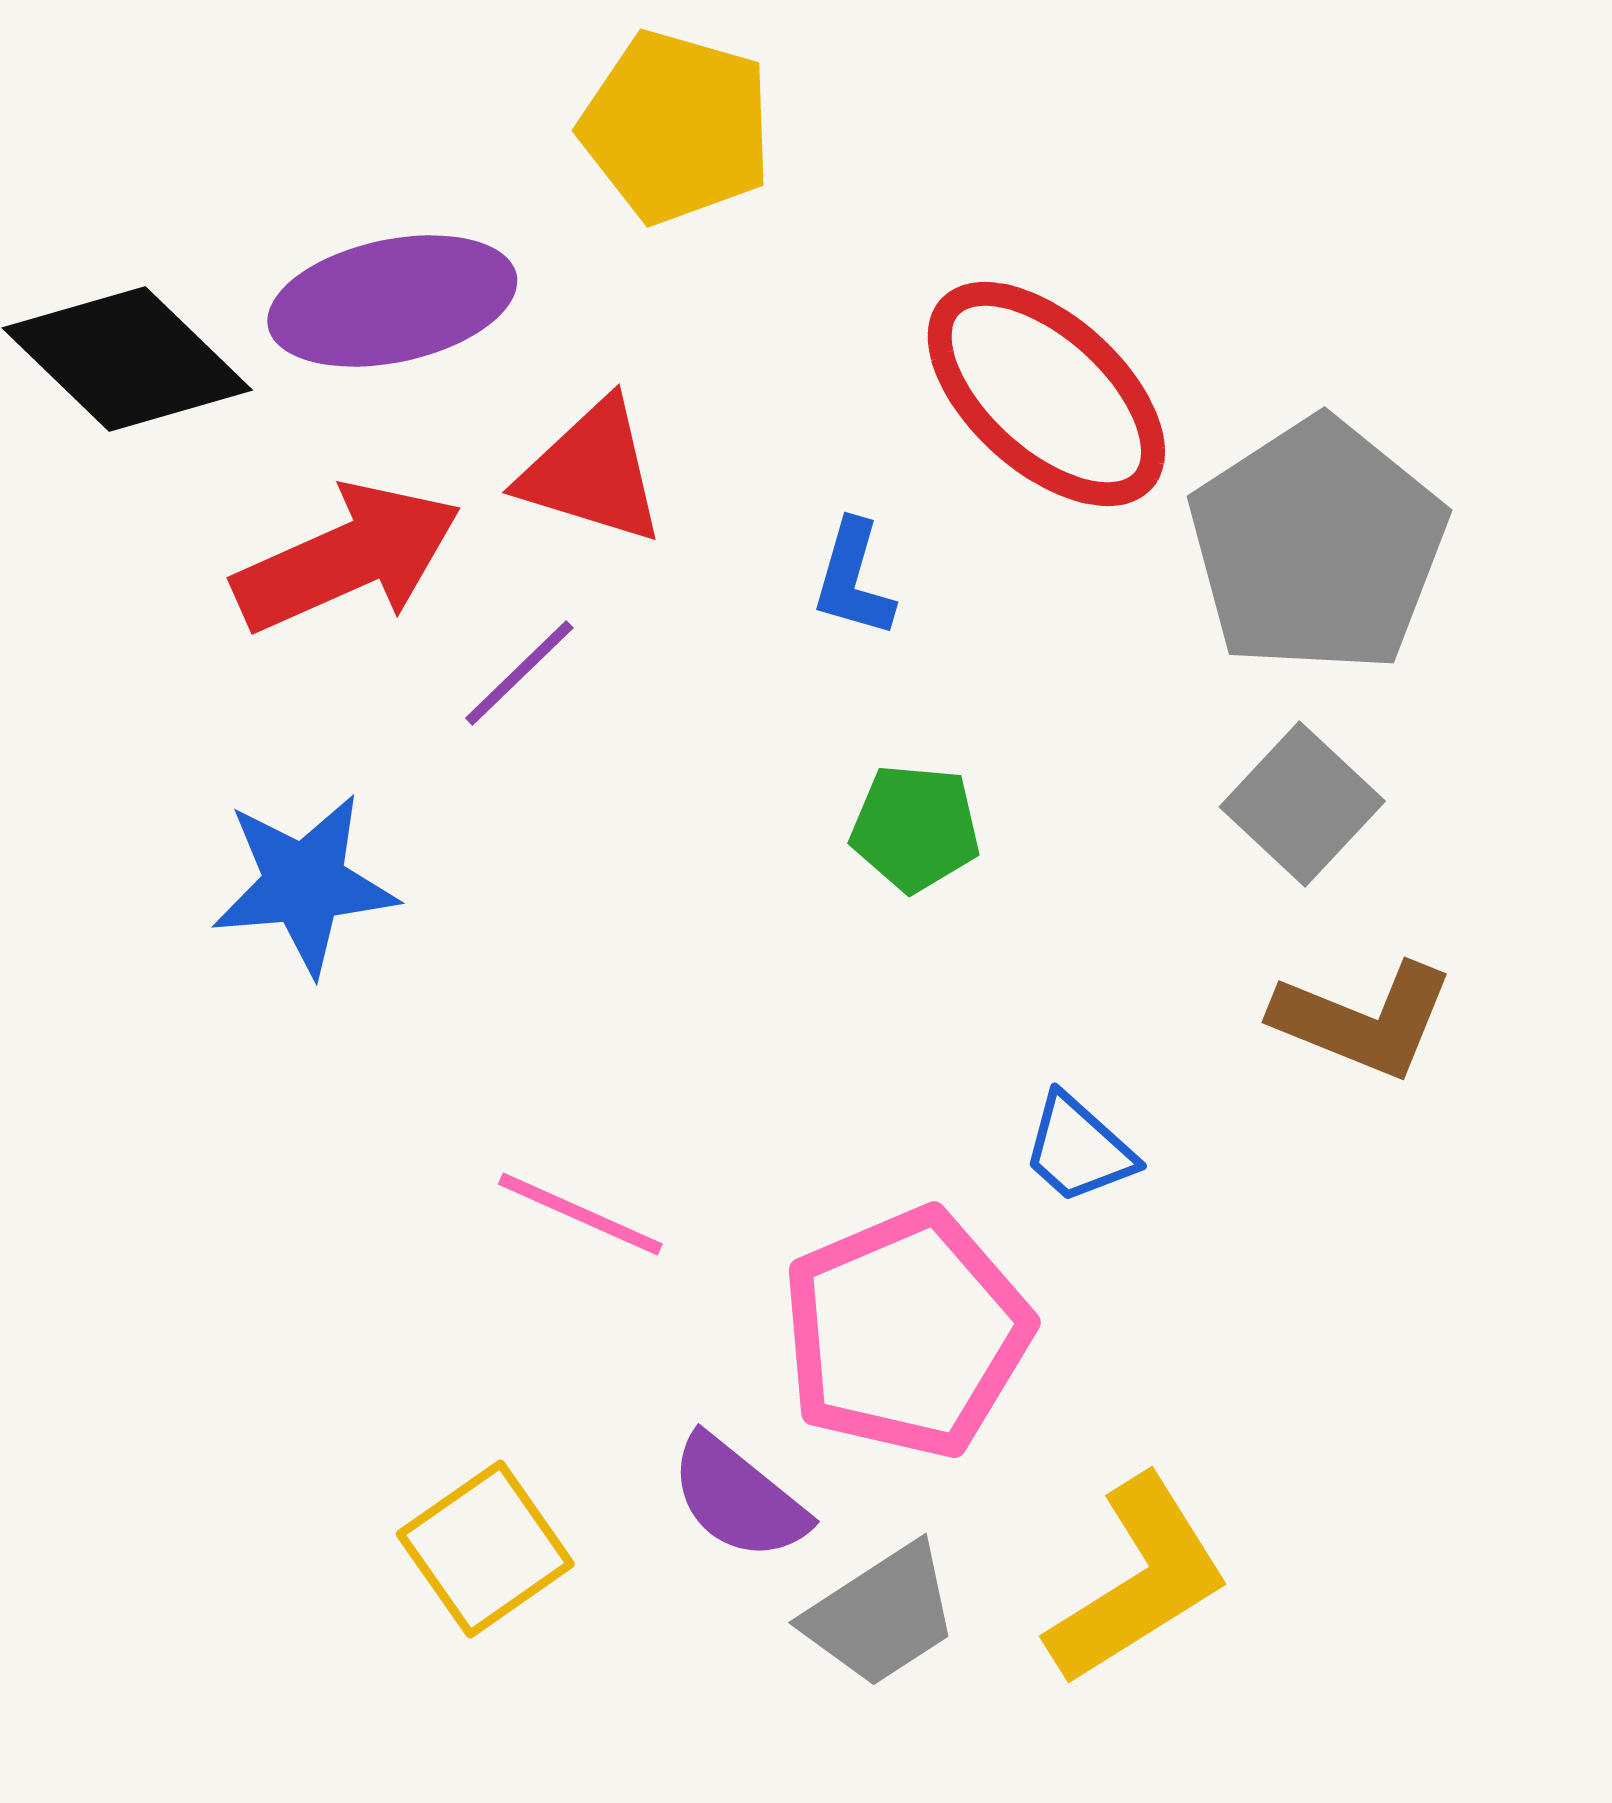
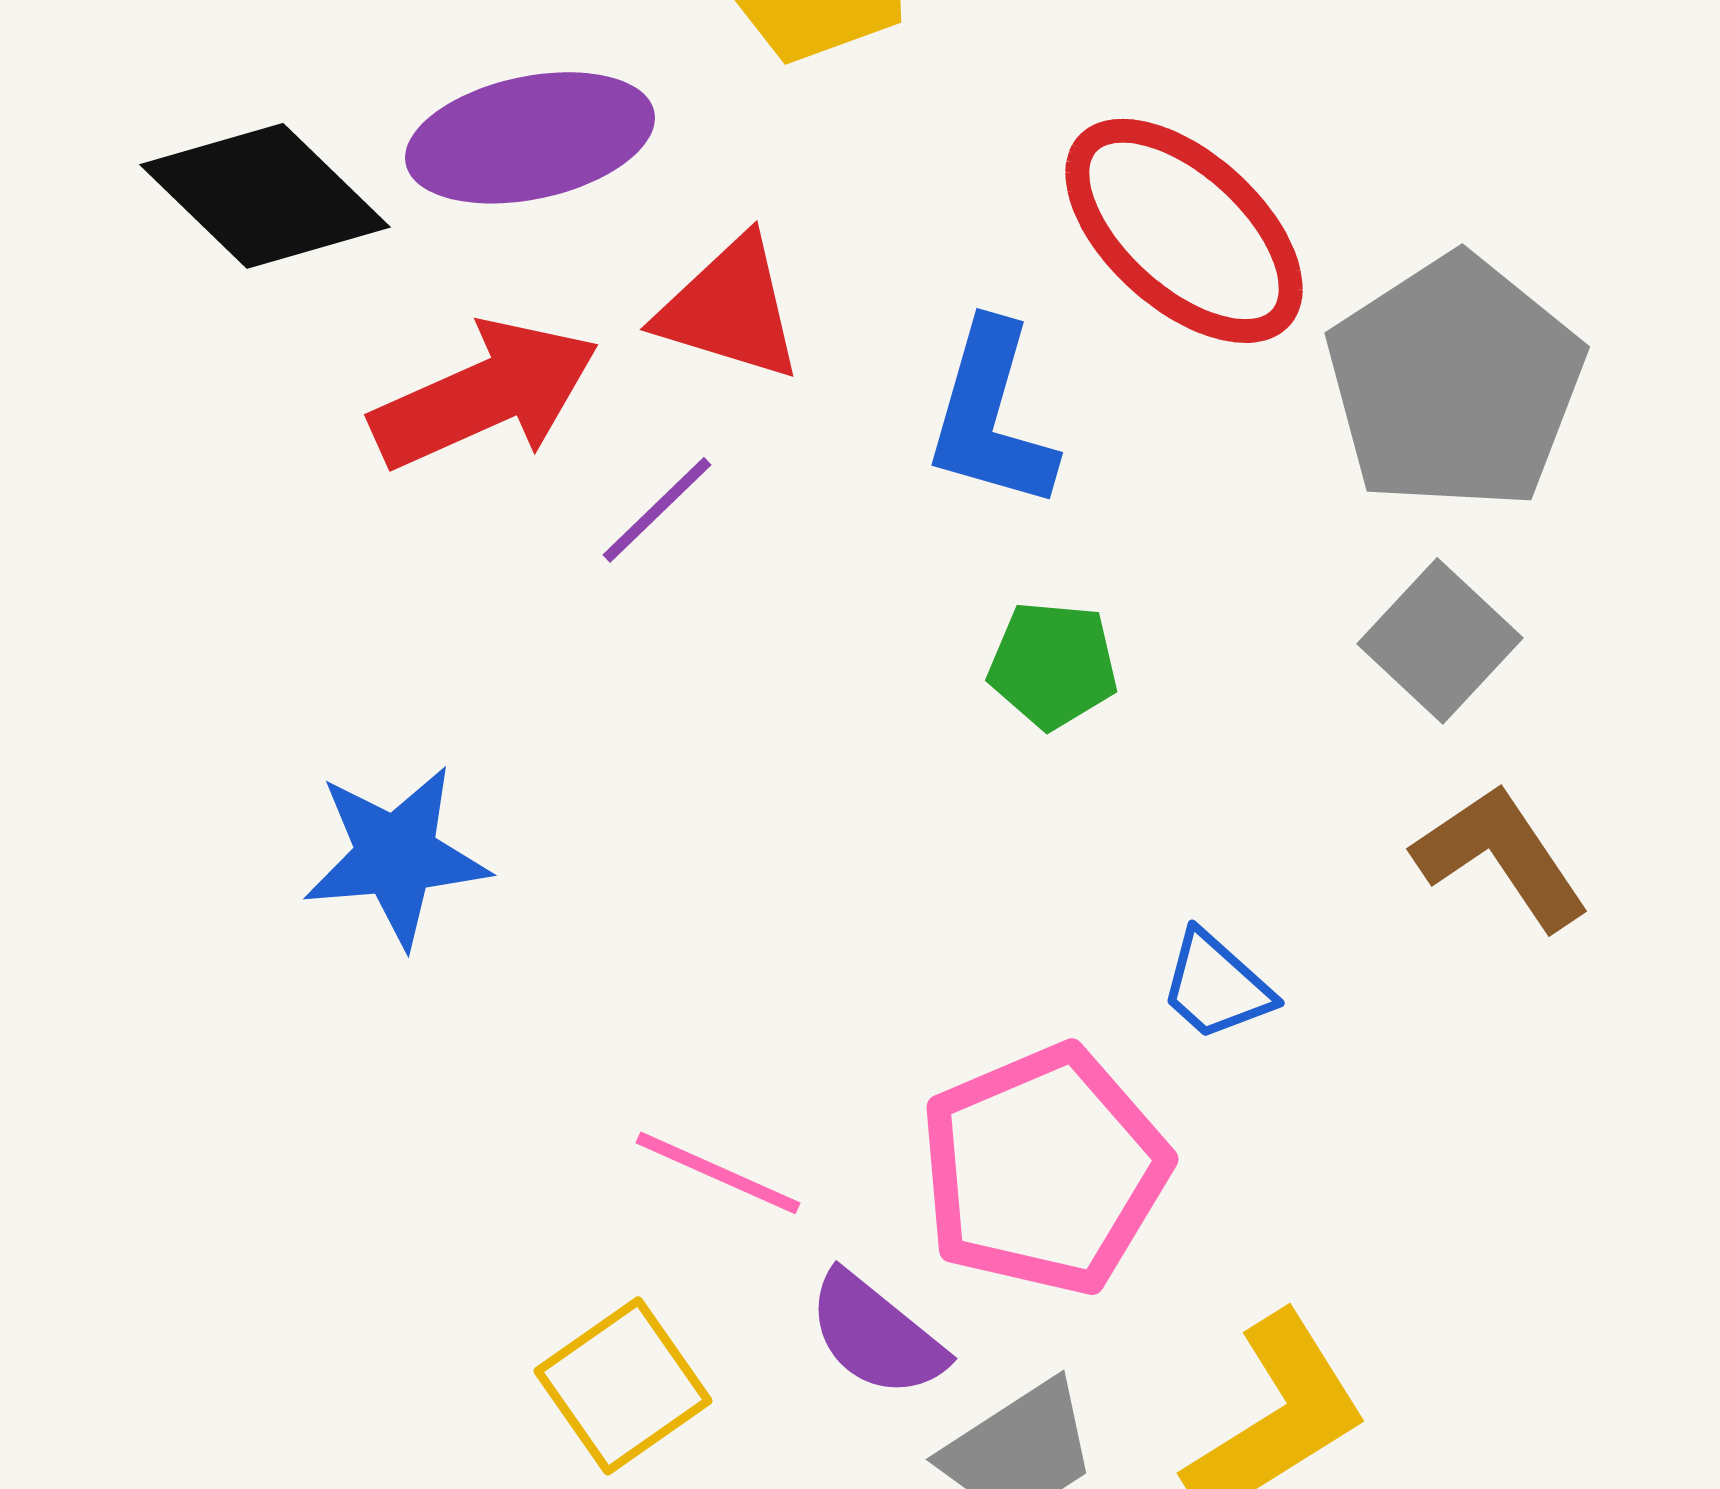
blue L-shape: (853, 579) -> (991, 416), size x1.6
blue star: (304, 884) -> (396, 856), moved
brown L-shape: (1363, 1020) -> (1501, 857), turned -146
pink line: (580, 1214) -> (718, 1173), moved

